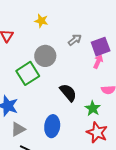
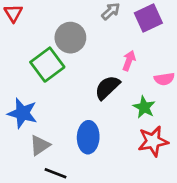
pink arrow: (98, 61) -> (129, 61), moved
black semicircle: (68, 93) -> (107, 87), turned -90
red star: (97, 132) -> (153, 141), turned -30

